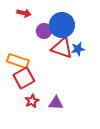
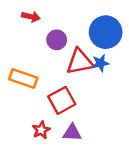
blue circle: (62, 25) -> (106, 32), moved
red triangle: (62, 48) -> (80, 62), turned -30
red square: (24, 78) -> (62, 100), moved

